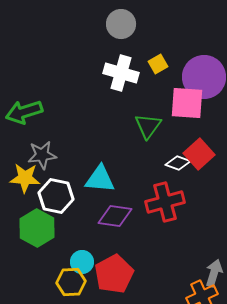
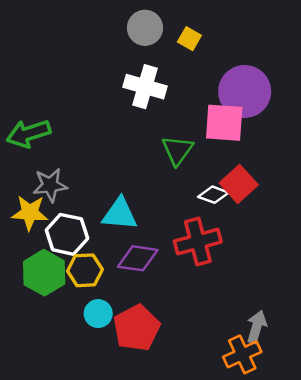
yellow square: (158, 64) -> (189, 39), moved, turned -30
yellow hexagon: (71, 282) -> (85, 270), moved

